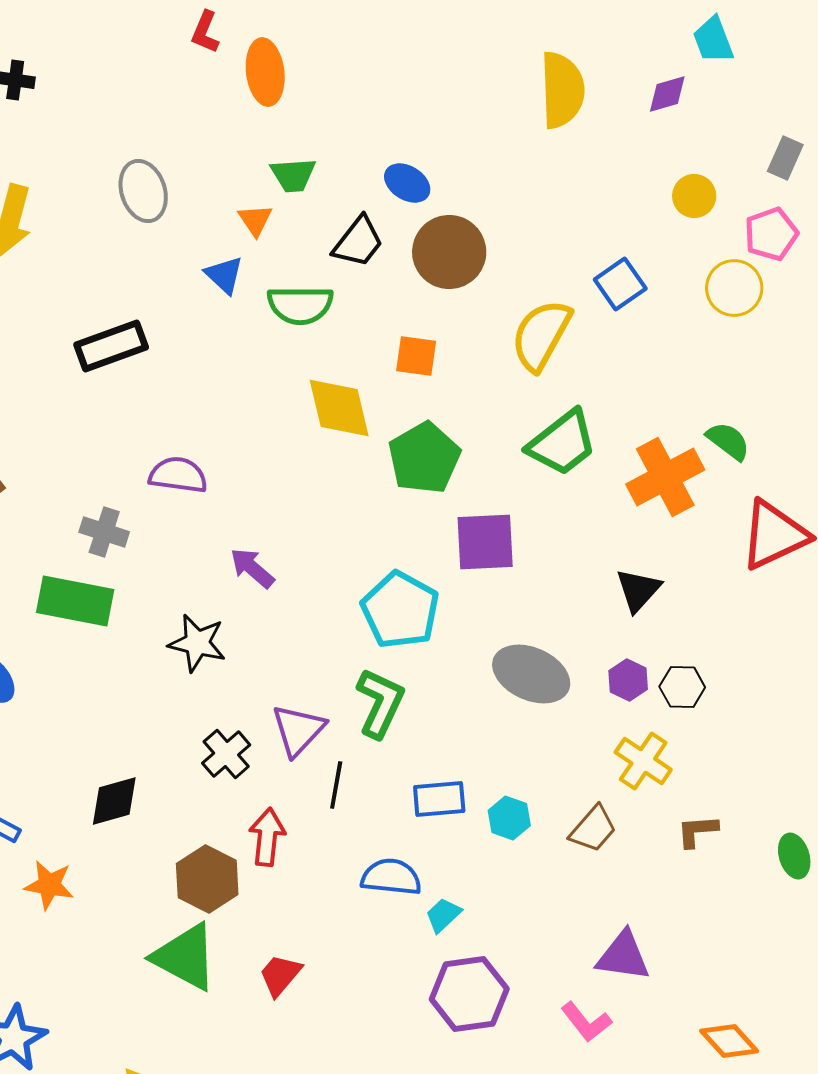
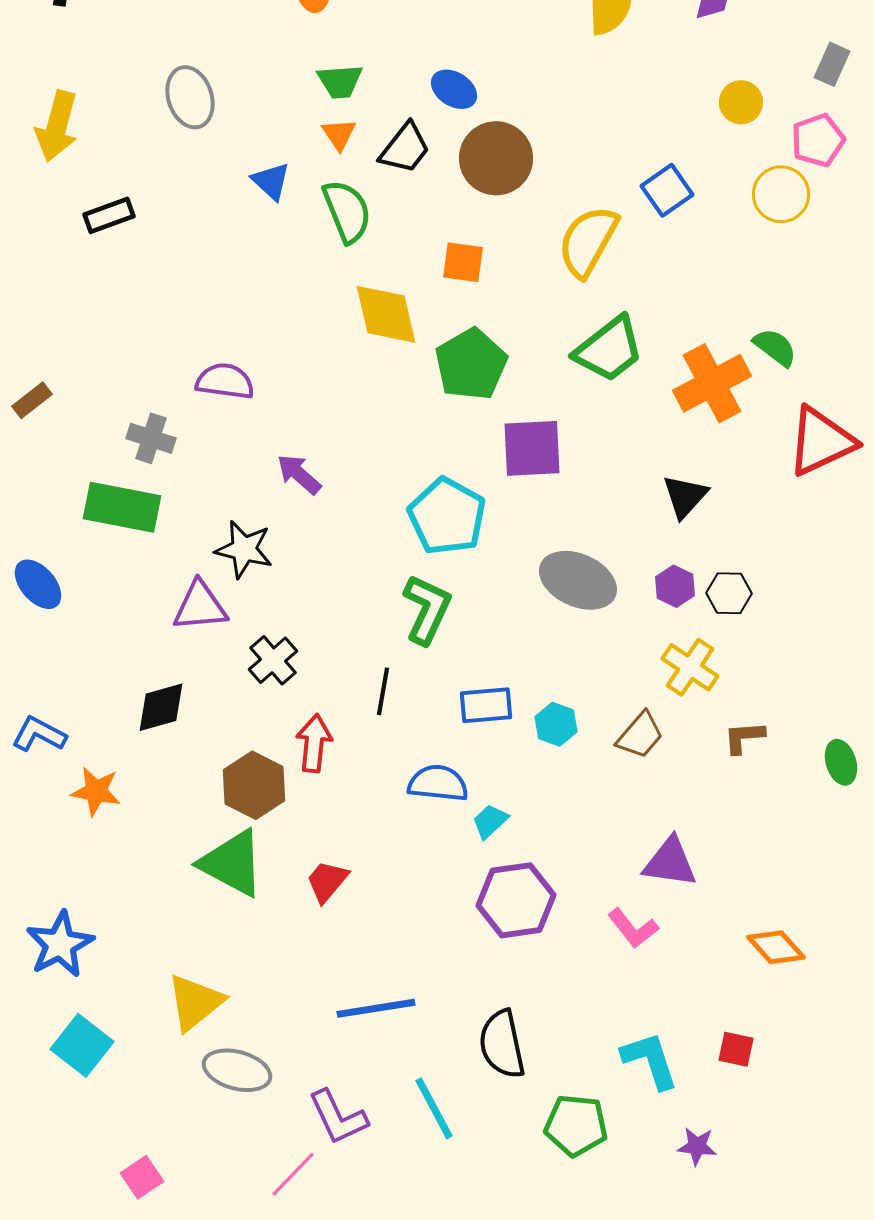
orange triangle: (255, 220) -> (339, 134), moved
green semicircle: (300, 305) -> (347, 211), turned -112
black rectangle: (111, 346) -> (109, 215), moved, size x0.7
purple triangle: (298, 730) -> (200, 606), moved, turned 42

